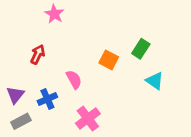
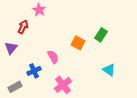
red arrow: (38, 54) -> (23, 27), moved
cyan triangle: (155, 81) -> (109, 70), moved
purple triangle: (15, 95) -> (11, 48), moved

